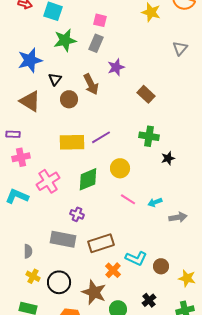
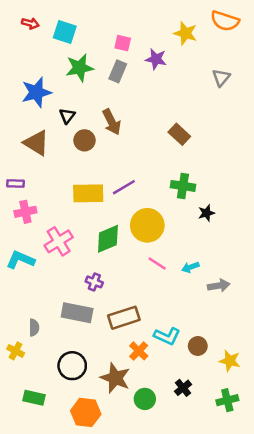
purple star: (116, 67) -> (156, 59), moved, turned 30
yellow circle: (120, 168) -> (147, 225), size x1.4
yellow cross: (33, 276) -> (16, 351), moved

